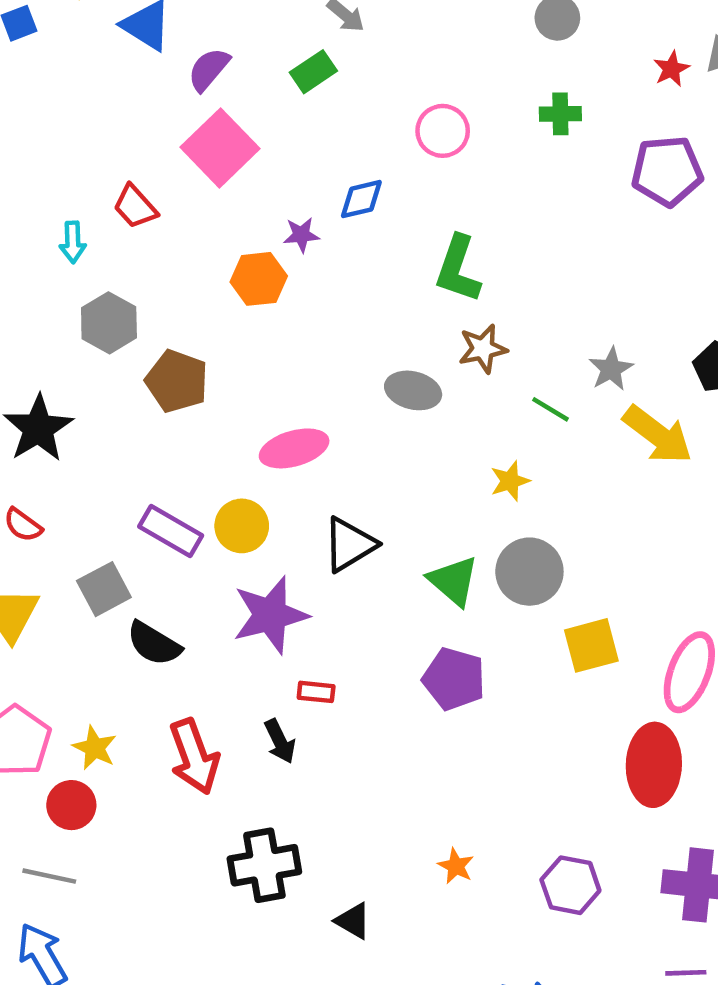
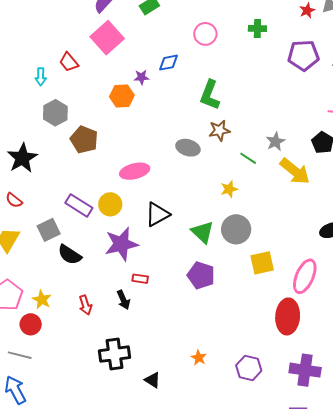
red arrow: (194, 757) -> (85, 305), size x0.6

